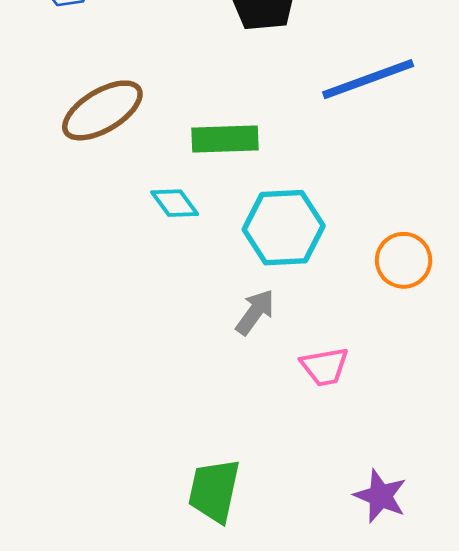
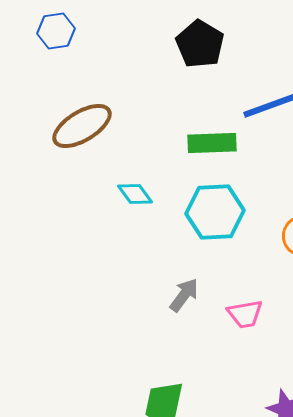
green rectangle: (225, 139) -> (212, 143), moved
gray arrow: (255, 312) -> (184, 295), moved

